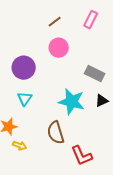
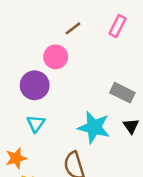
pink circle: (59, 48) -> (56, 57), moved
black triangle: (102, 101) -> (131, 126), turned -40

